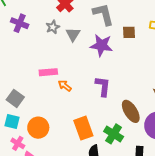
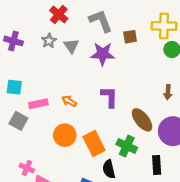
pink rectangle: (48, 72) -> (38, 104), moved
cyan square: (12, 122) -> (14, 87), moved
orange circle: (38, 128) -> (65, 135), moved

